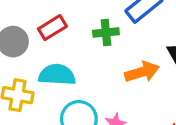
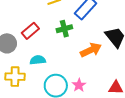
cyan semicircle: (57, 75) -> (38, 60), size x0.7

